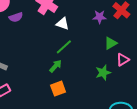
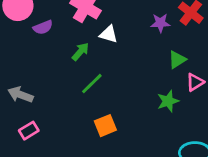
green line: (64, 47) -> (92, 84), moved
green arrow: (56, 66) -> (80, 52), moved

